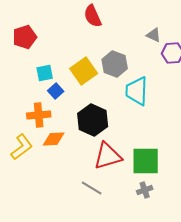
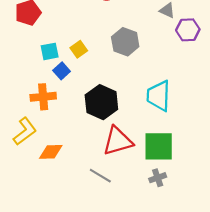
yellow square: (84, 71) -> (79, 49), moved, size x0.6
cyan trapezoid: (137, 91) -> (159, 96), moved
orange diamond: (54, 139) -> (51, 152), moved

